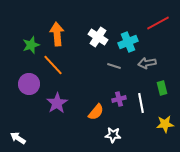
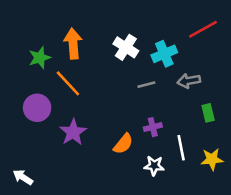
gray line: (114, 66) -> (146, 85), turned -32
white line: (141, 103) -> (181, 148), moved
white star: (113, 135) -> (154, 166), moved

